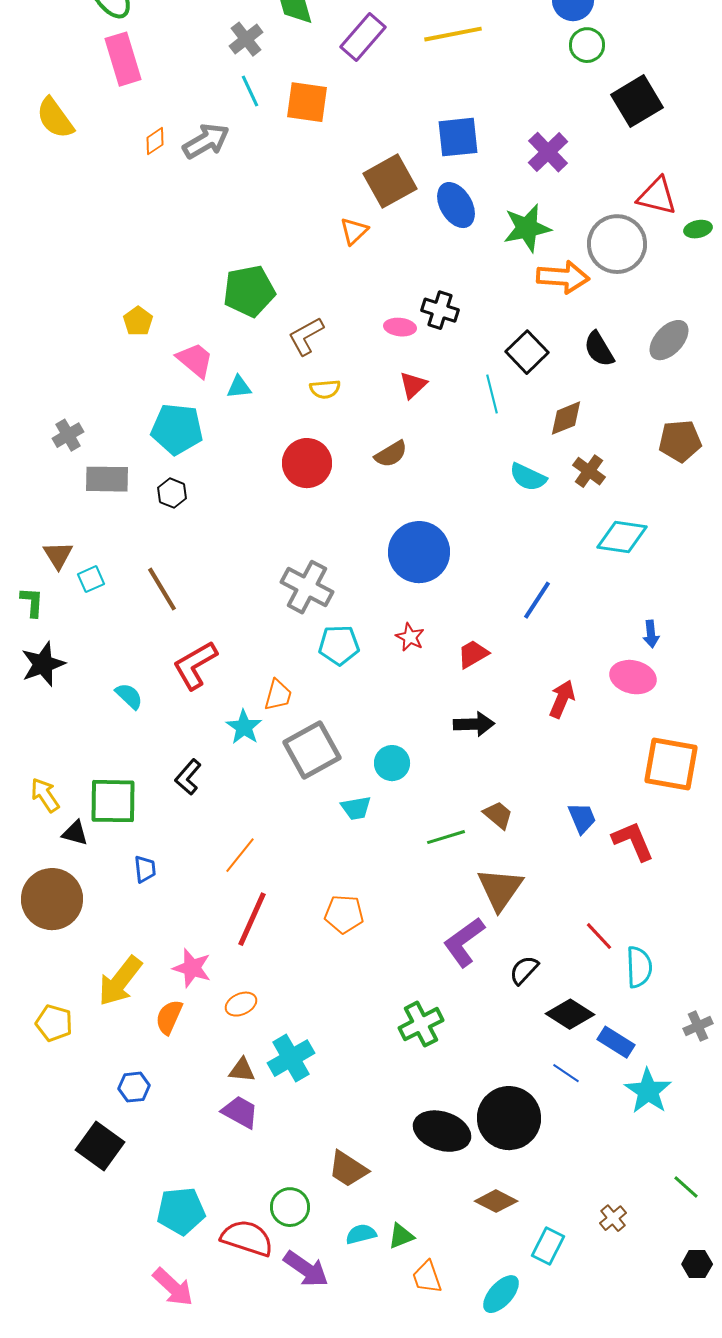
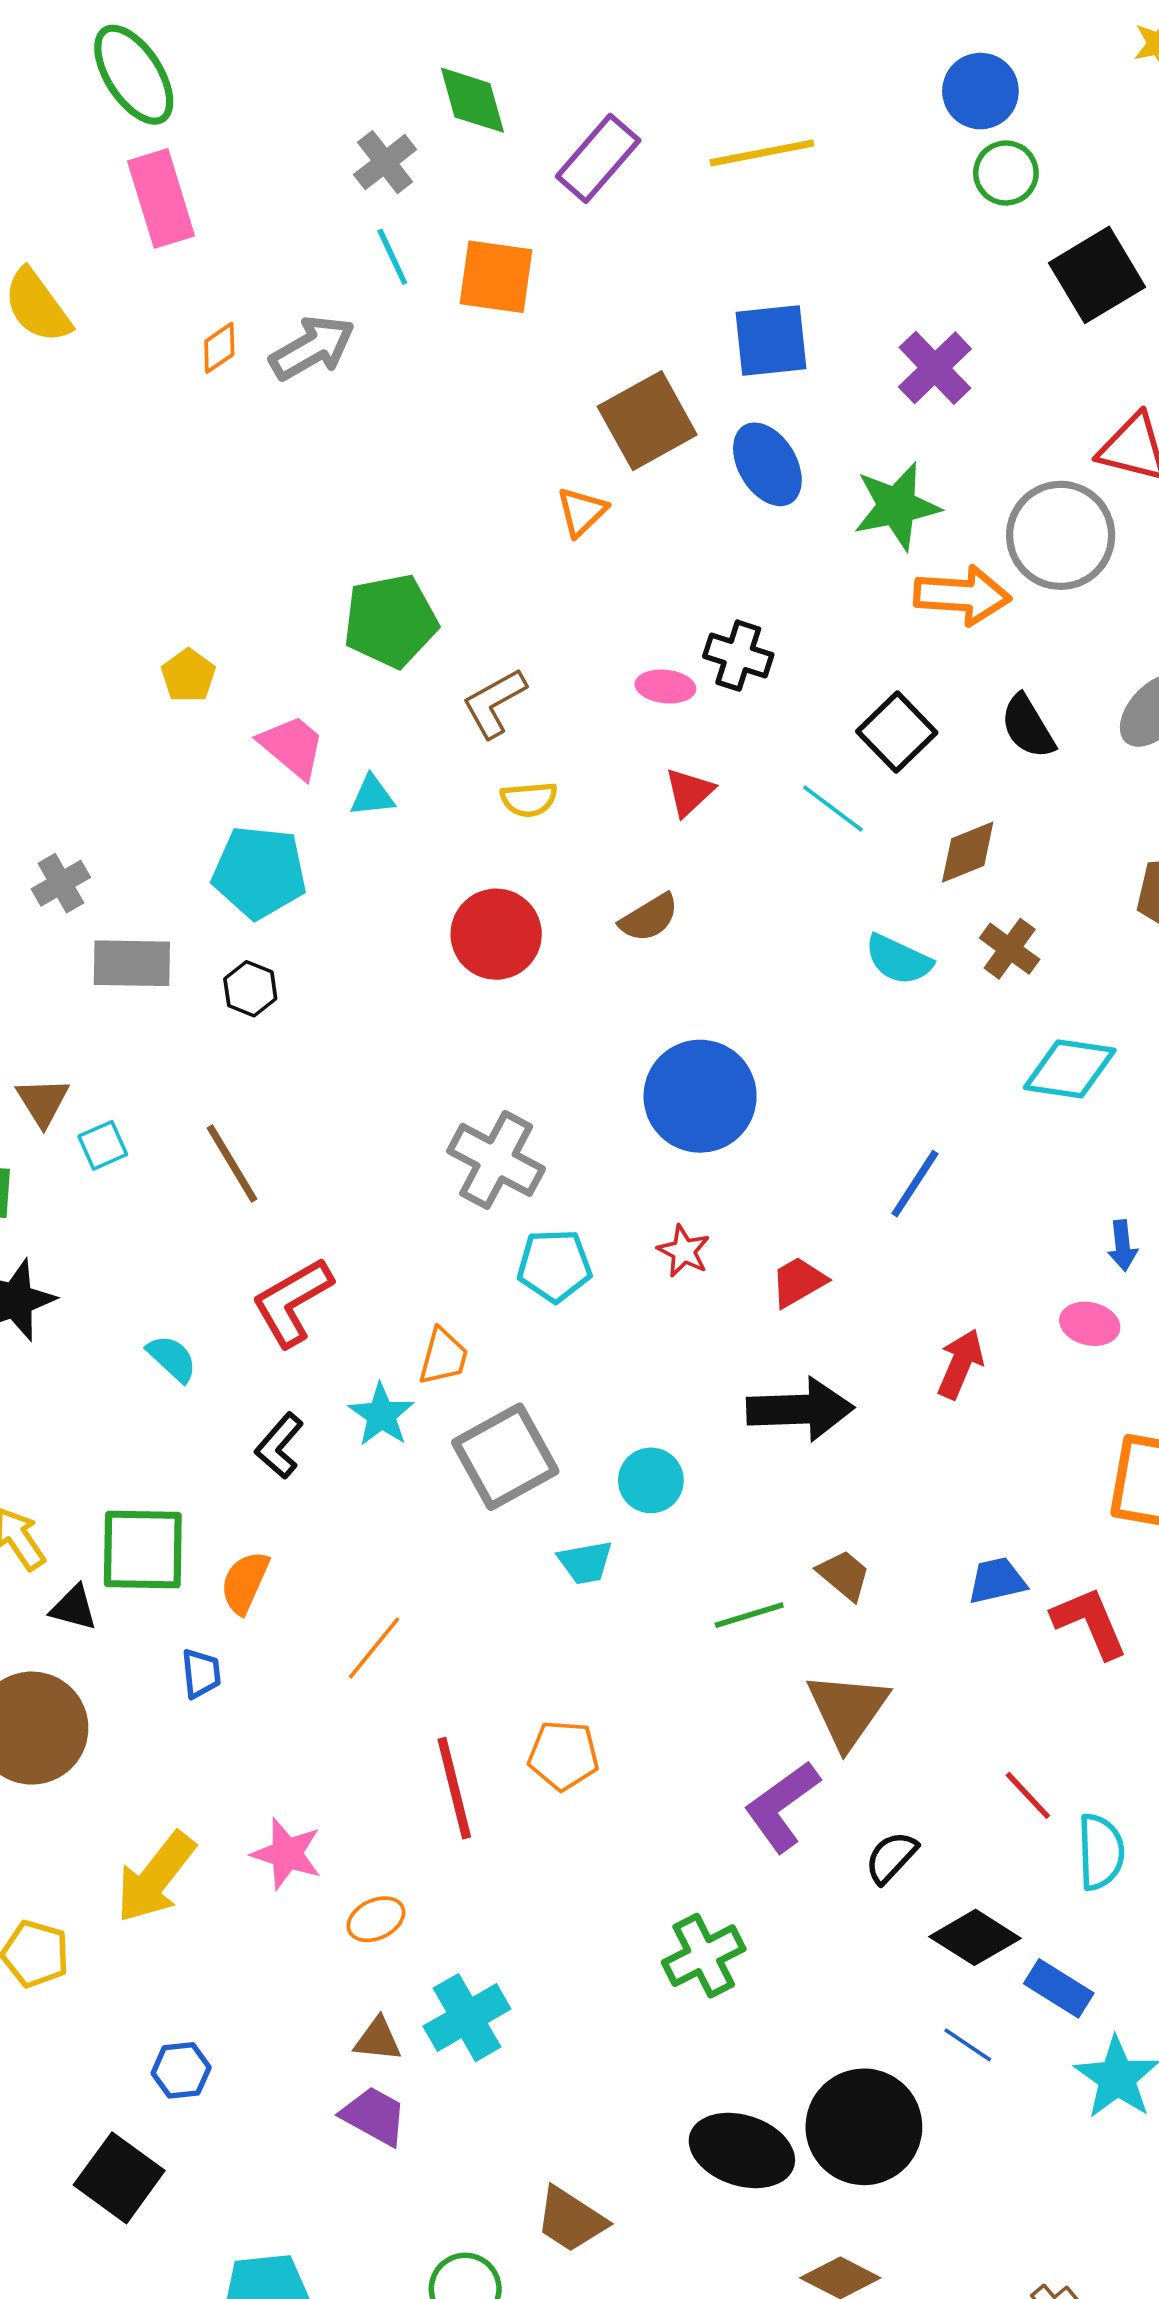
cyan line: (492, 394) -> (833, 808), turned -39
pink ellipse: (633, 677) -> (1090, 1324), size x0.7
black arrow: (474, 724) -> (800, 1409), size x1.4
black L-shape: (188, 777) -> (279, 1446), moved
blue trapezoid: (582, 818) -> (997, 1581), turned -80
red line: (252, 919) -> (454, 1788), moved, turned -38
orange semicircle: (169, 1017) -> (245, 1582), moved

